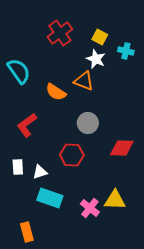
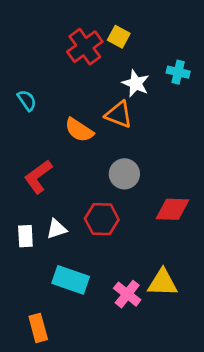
yellow square: (100, 37) -> (119, 37), moved
cyan semicircle: (19, 71) -> (27, 100), size x0.6
white triangle: (40, 172) -> (57, 229), moved

